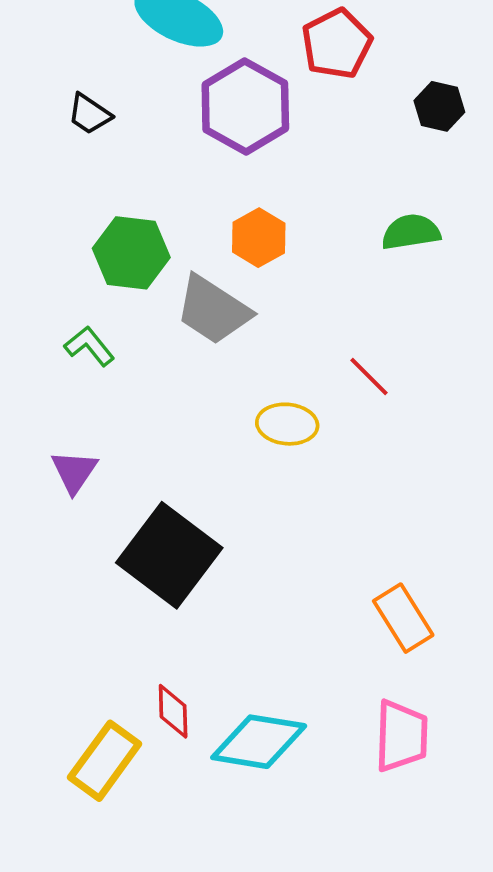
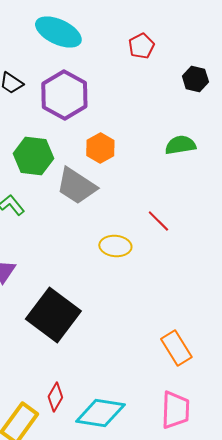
red pentagon: (337, 44) -> (141, 46), size x0.7
purple hexagon: (245, 106) -> (64, 95), moved
red diamond: (173, 711) -> (55, 397), turned 32

